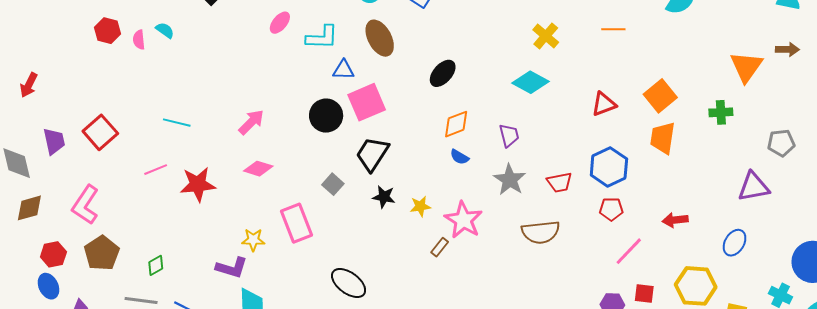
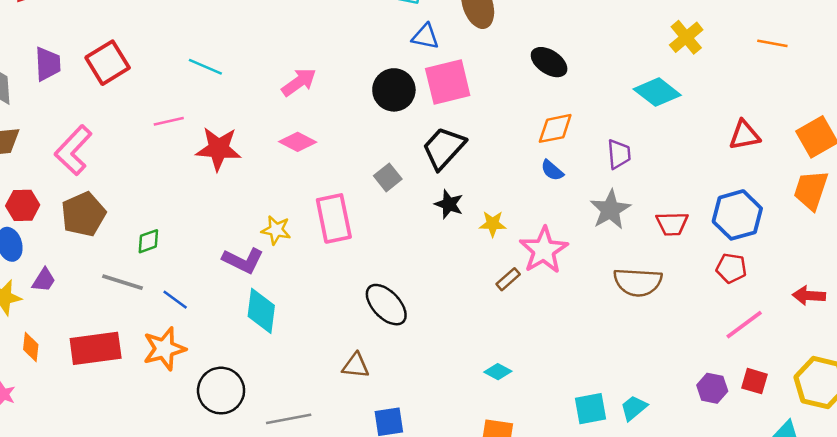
black ellipse: (443, 73) -> (549, 62), turned 72

